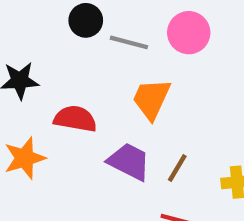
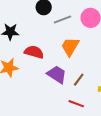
gray line: (129, 42) -> (62, 19), turned -42

